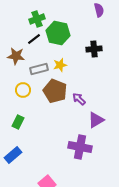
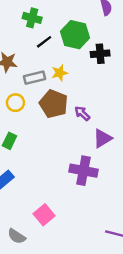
green cross: (37, 19) -> (32, 18), turned 35
green hexagon: (58, 33) -> (75, 35), moved
black line: (34, 39) -> (44, 42), moved

